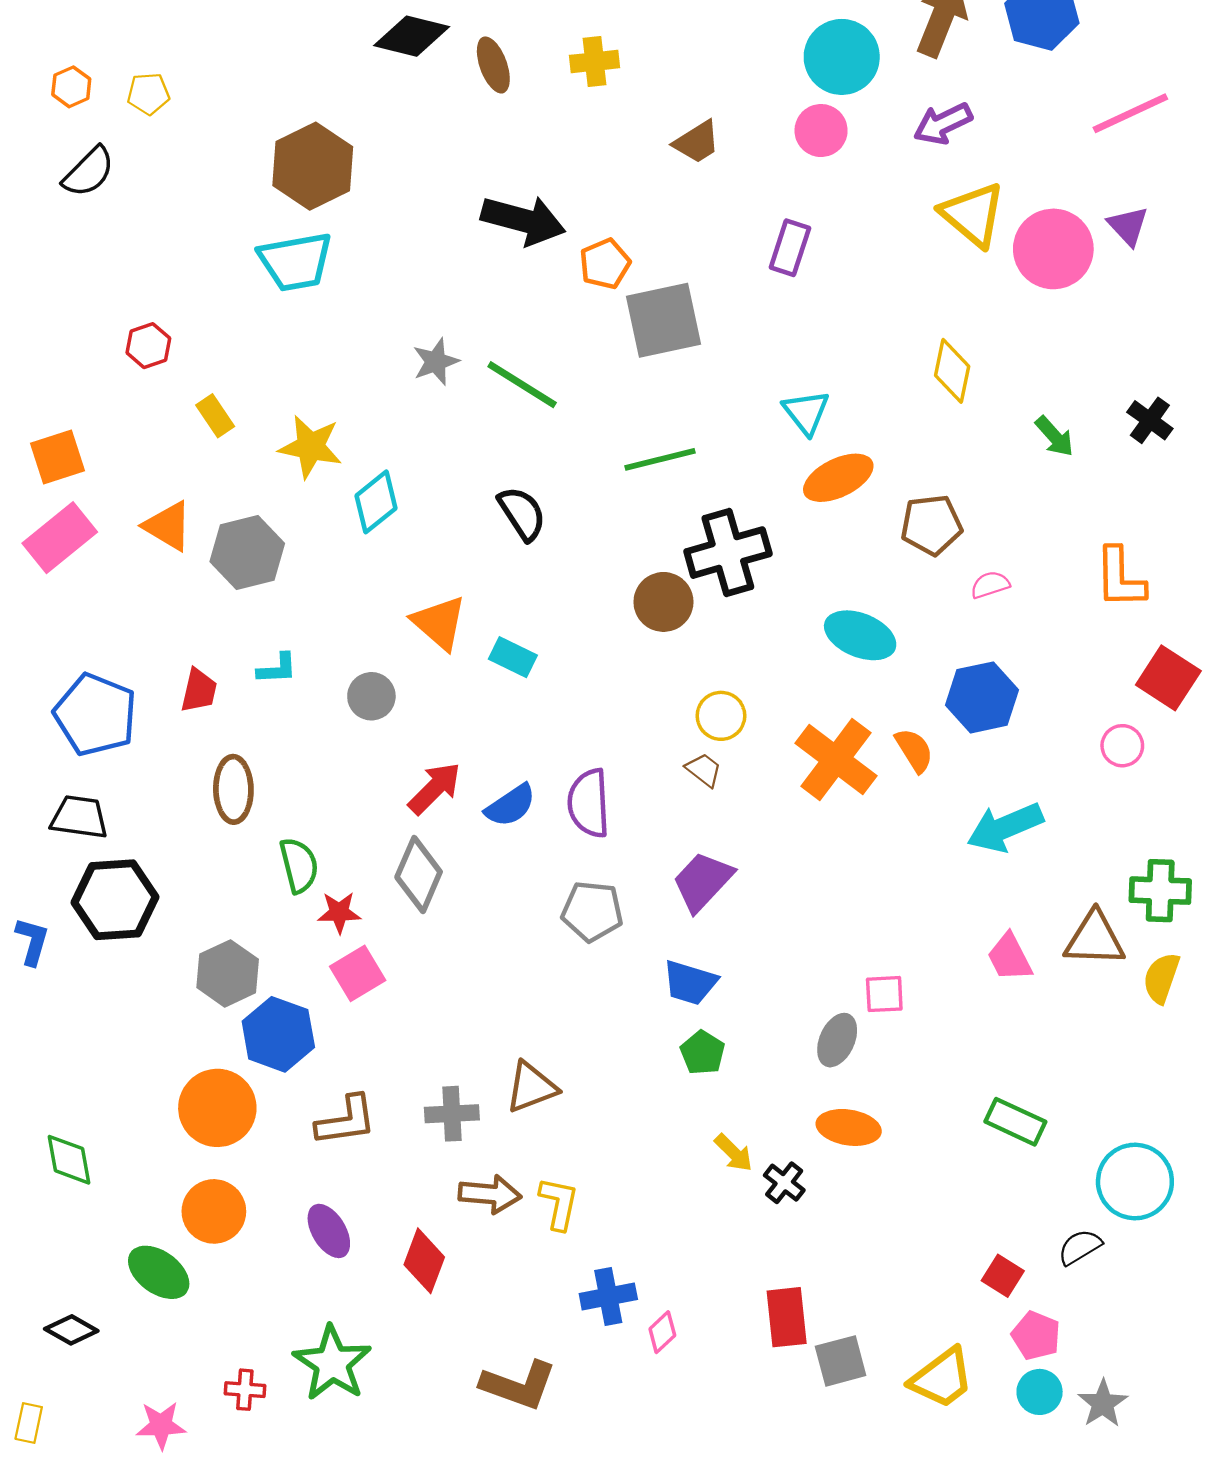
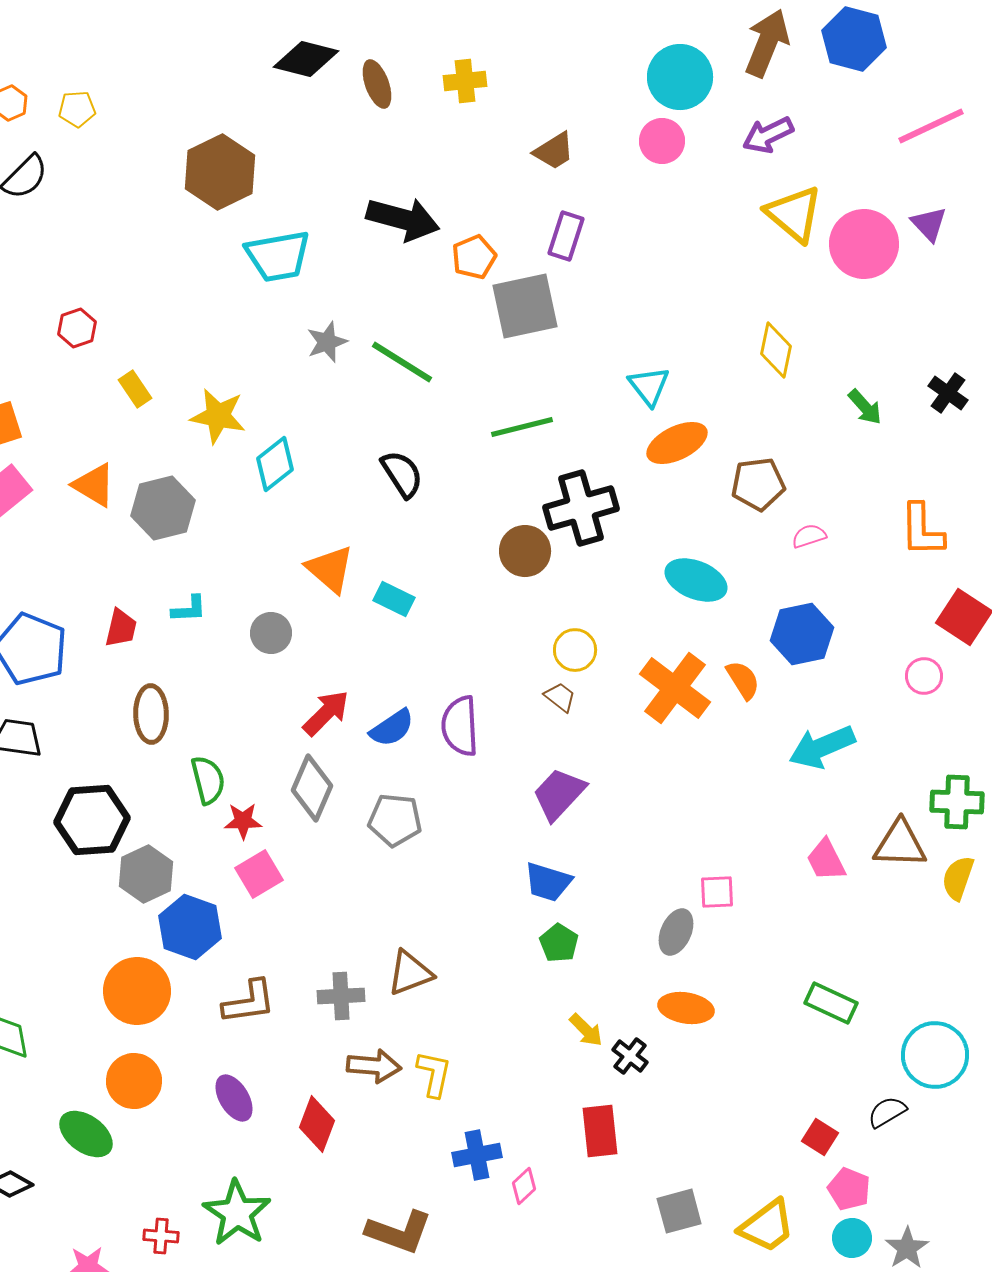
purple rectangle: (790, 248) -> (566, 236), moved
cyan trapezoid: (296, 262) -> (278, 256), moved
black hexagon: (115, 900) -> (92, 820), moved
gray pentagon: (592, 911) -> (395, 820), moved
red rectangle: (787, 1317) -> (600, 1131), moved

